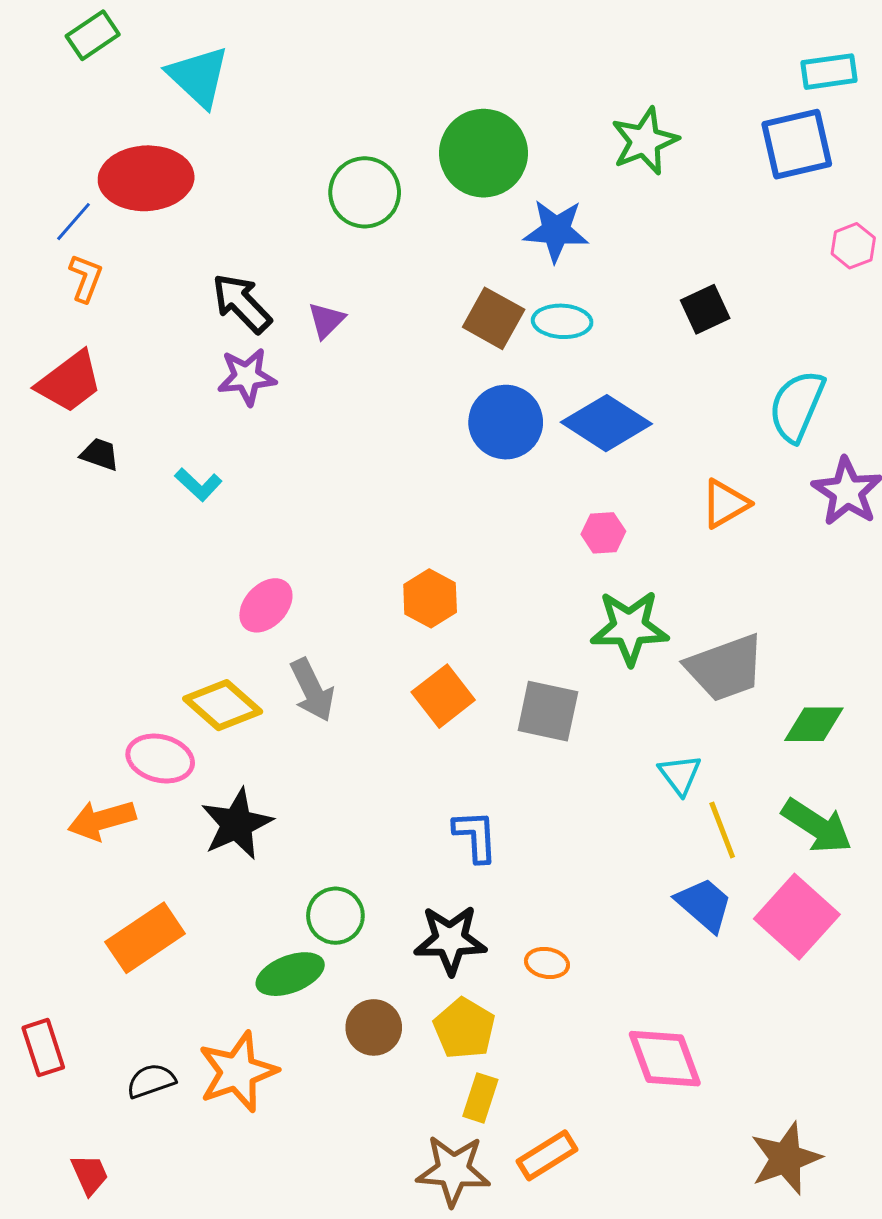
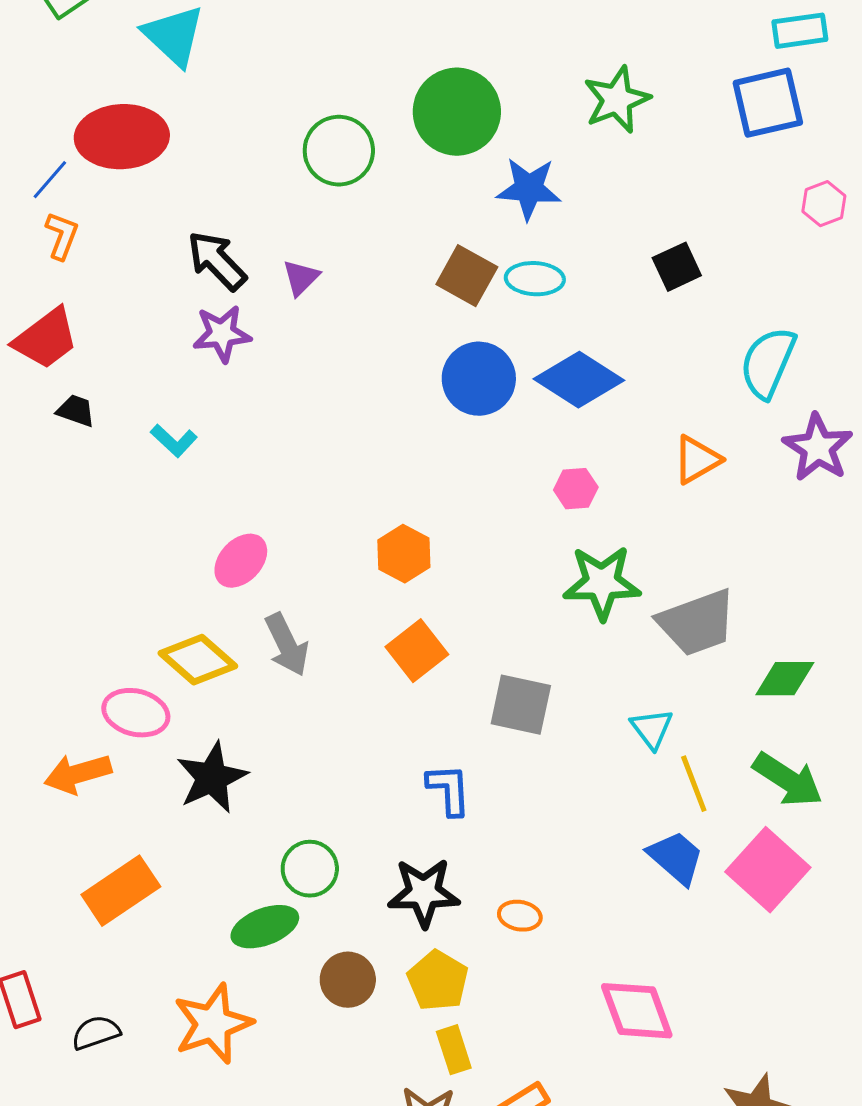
gray square: (548, 711) -> (521, 705), moved
black semicircle: (151, 1081) -> (96, 1033), moved
yellow rectangle: (480, 1098) -> (454, 1050), turned -36

